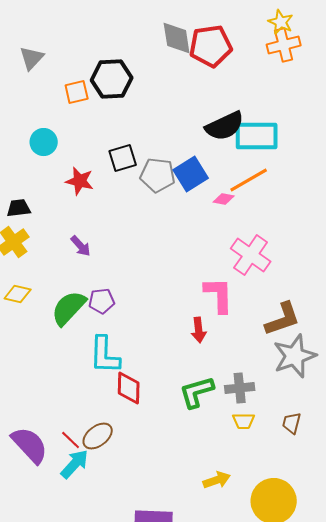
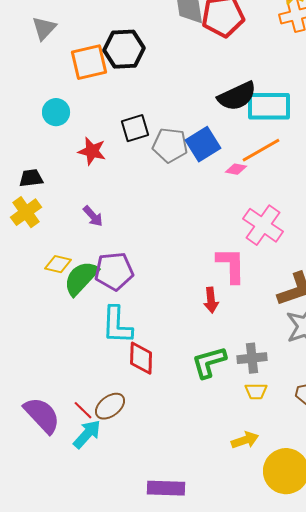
orange square: (77, 92) -> (89, 62), size x1.5
yellow diamond: (18, 294) -> (58, 264), moved
purple pentagon: (102, 301) -> (114, 271), size x1.5
yellow arrow: (217, 480) -> (245, 440), moved

